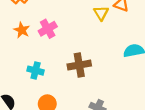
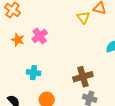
brown cross: (79, 65) -> (83, 77), moved

